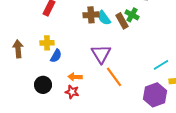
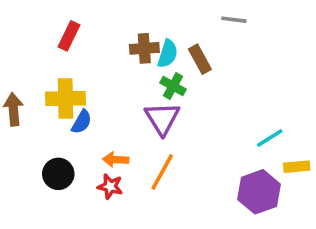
green cross: (132, 15) -> (173, 86), moved
cyan semicircle: (104, 18) -> (168, 54), turned -126
yellow cross: (47, 43) -> (65, 99), size x1.5
orange line: (114, 77) -> (162, 172), moved, turned 65

